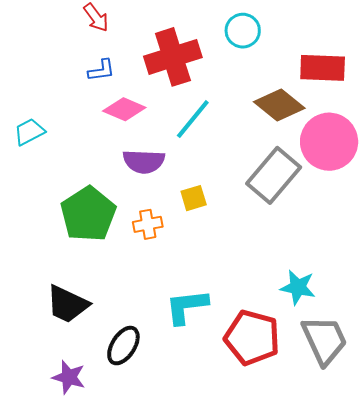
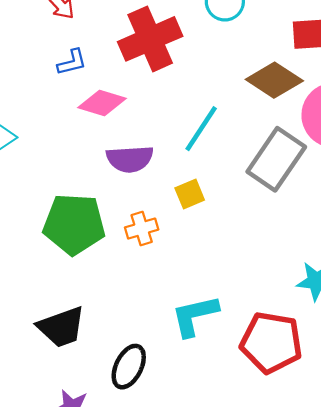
cyan line: (193, 119) -> (201, 129), moved
green pentagon: (88, 214) -> (74, 224), turned -30
black trapezoid: (67, 304) -> (61, 327), turned -39

